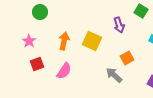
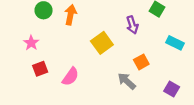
orange arrow: (64, 41) -> (70, 15), moved
yellow square: (92, 41) -> (102, 43), turned 30

